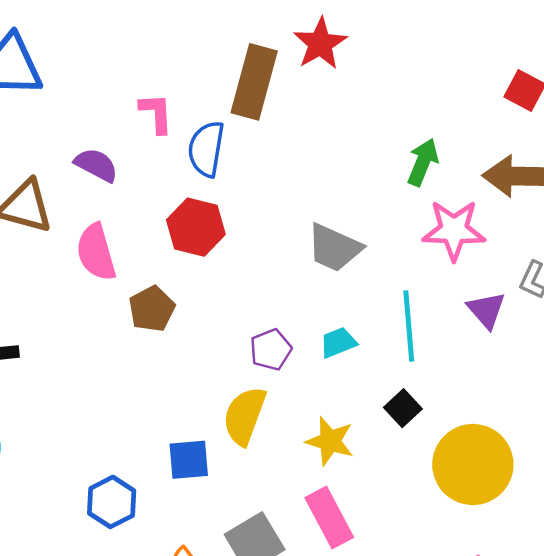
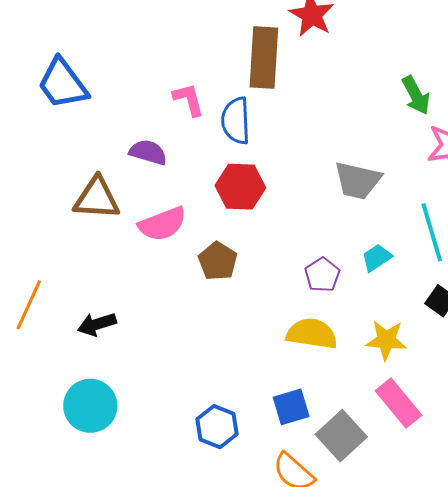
green arrow: (423, 162) -> (416, 95), turned 141
pink semicircle: (96, 252) -> (162, 224), turned -84
yellow semicircle: (244, 416) -> (312, 334), turned 90
blue square: (189, 460) -> (291, 407), moved

